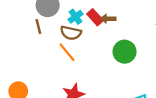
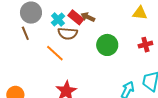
brown arrow: (108, 19) -> (88, 17), turned 32
brown semicircle: (71, 33) -> (68, 33), moved

